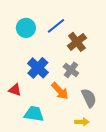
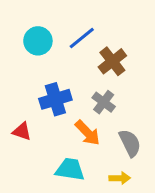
blue cross: (38, 68) -> (55, 99), turned 30
cyan trapezoid: (34, 114) -> (70, 169), moved

